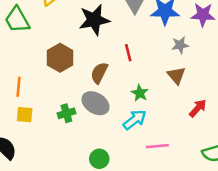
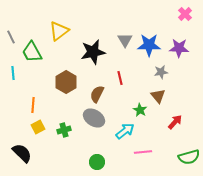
green star: (140, 93) -> (140, 110), moved
green cross: (66, 113) -> (64, 130), moved
yellow square: (25, 115) -> (38, 127), turned -32

